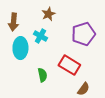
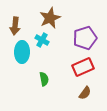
brown star: (48, 14) -> (50, 18), size x1.5
red rectangle: (69, 65) -> (83, 67), moved, turned -55

